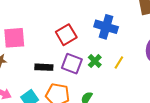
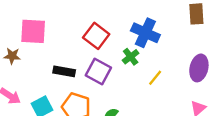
red square: (66, 35) -> (96, 36), turned -30
green cross: (95, 61) -> (131, 57), moved

